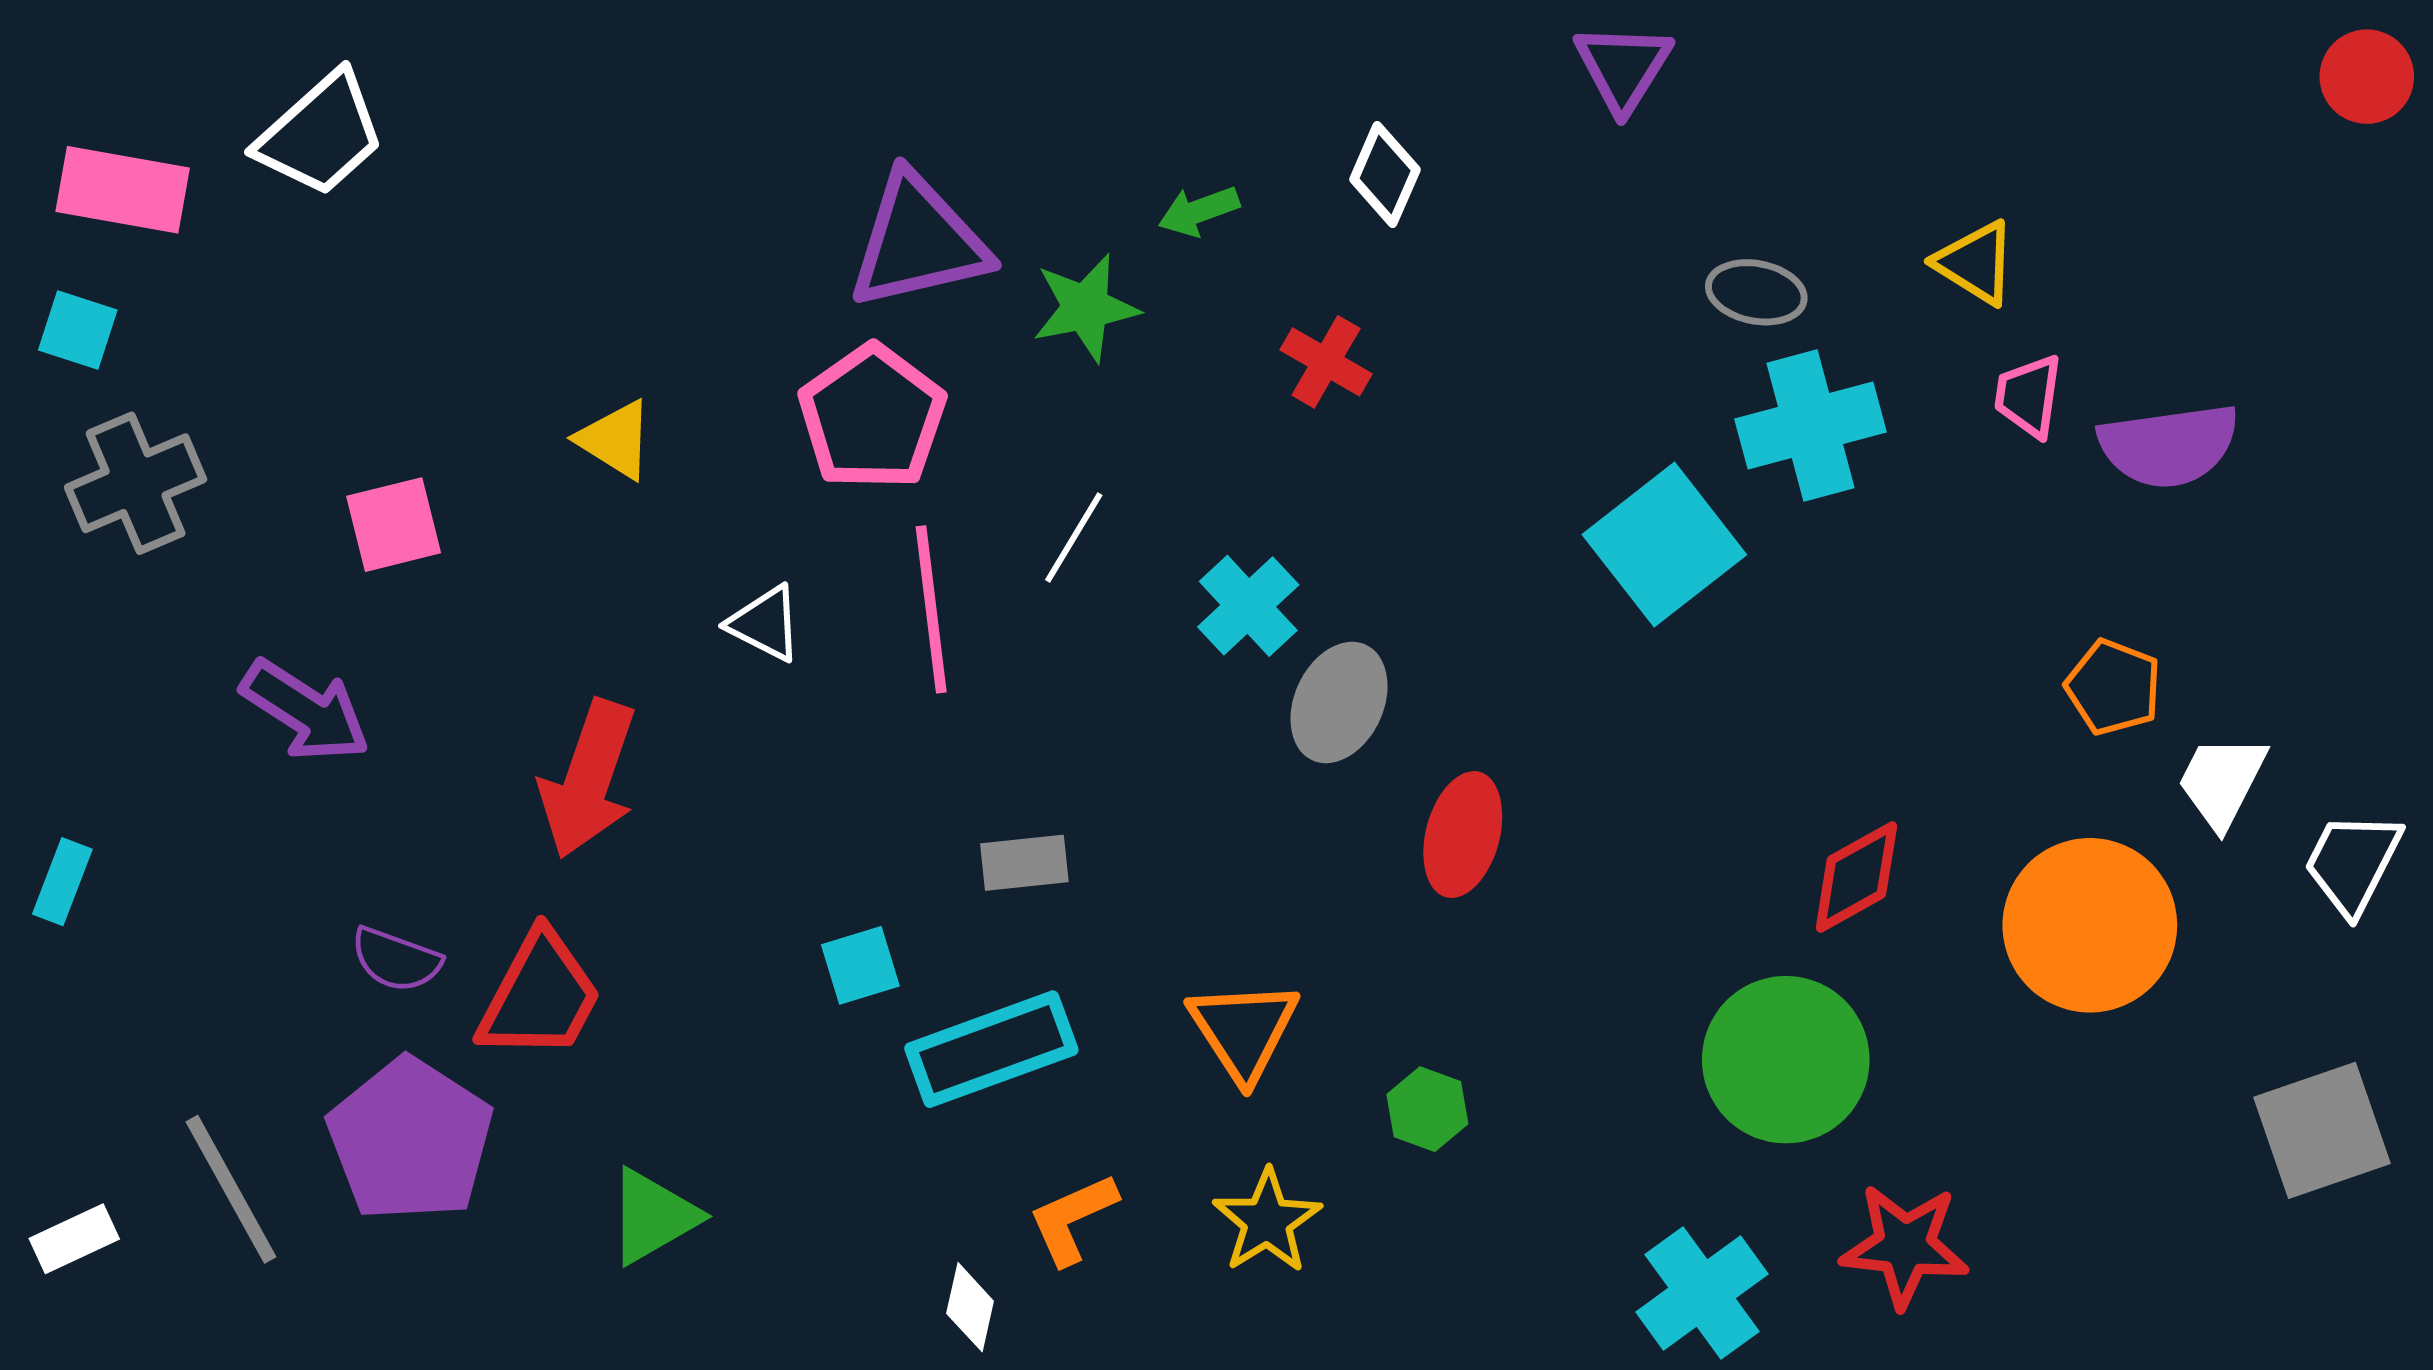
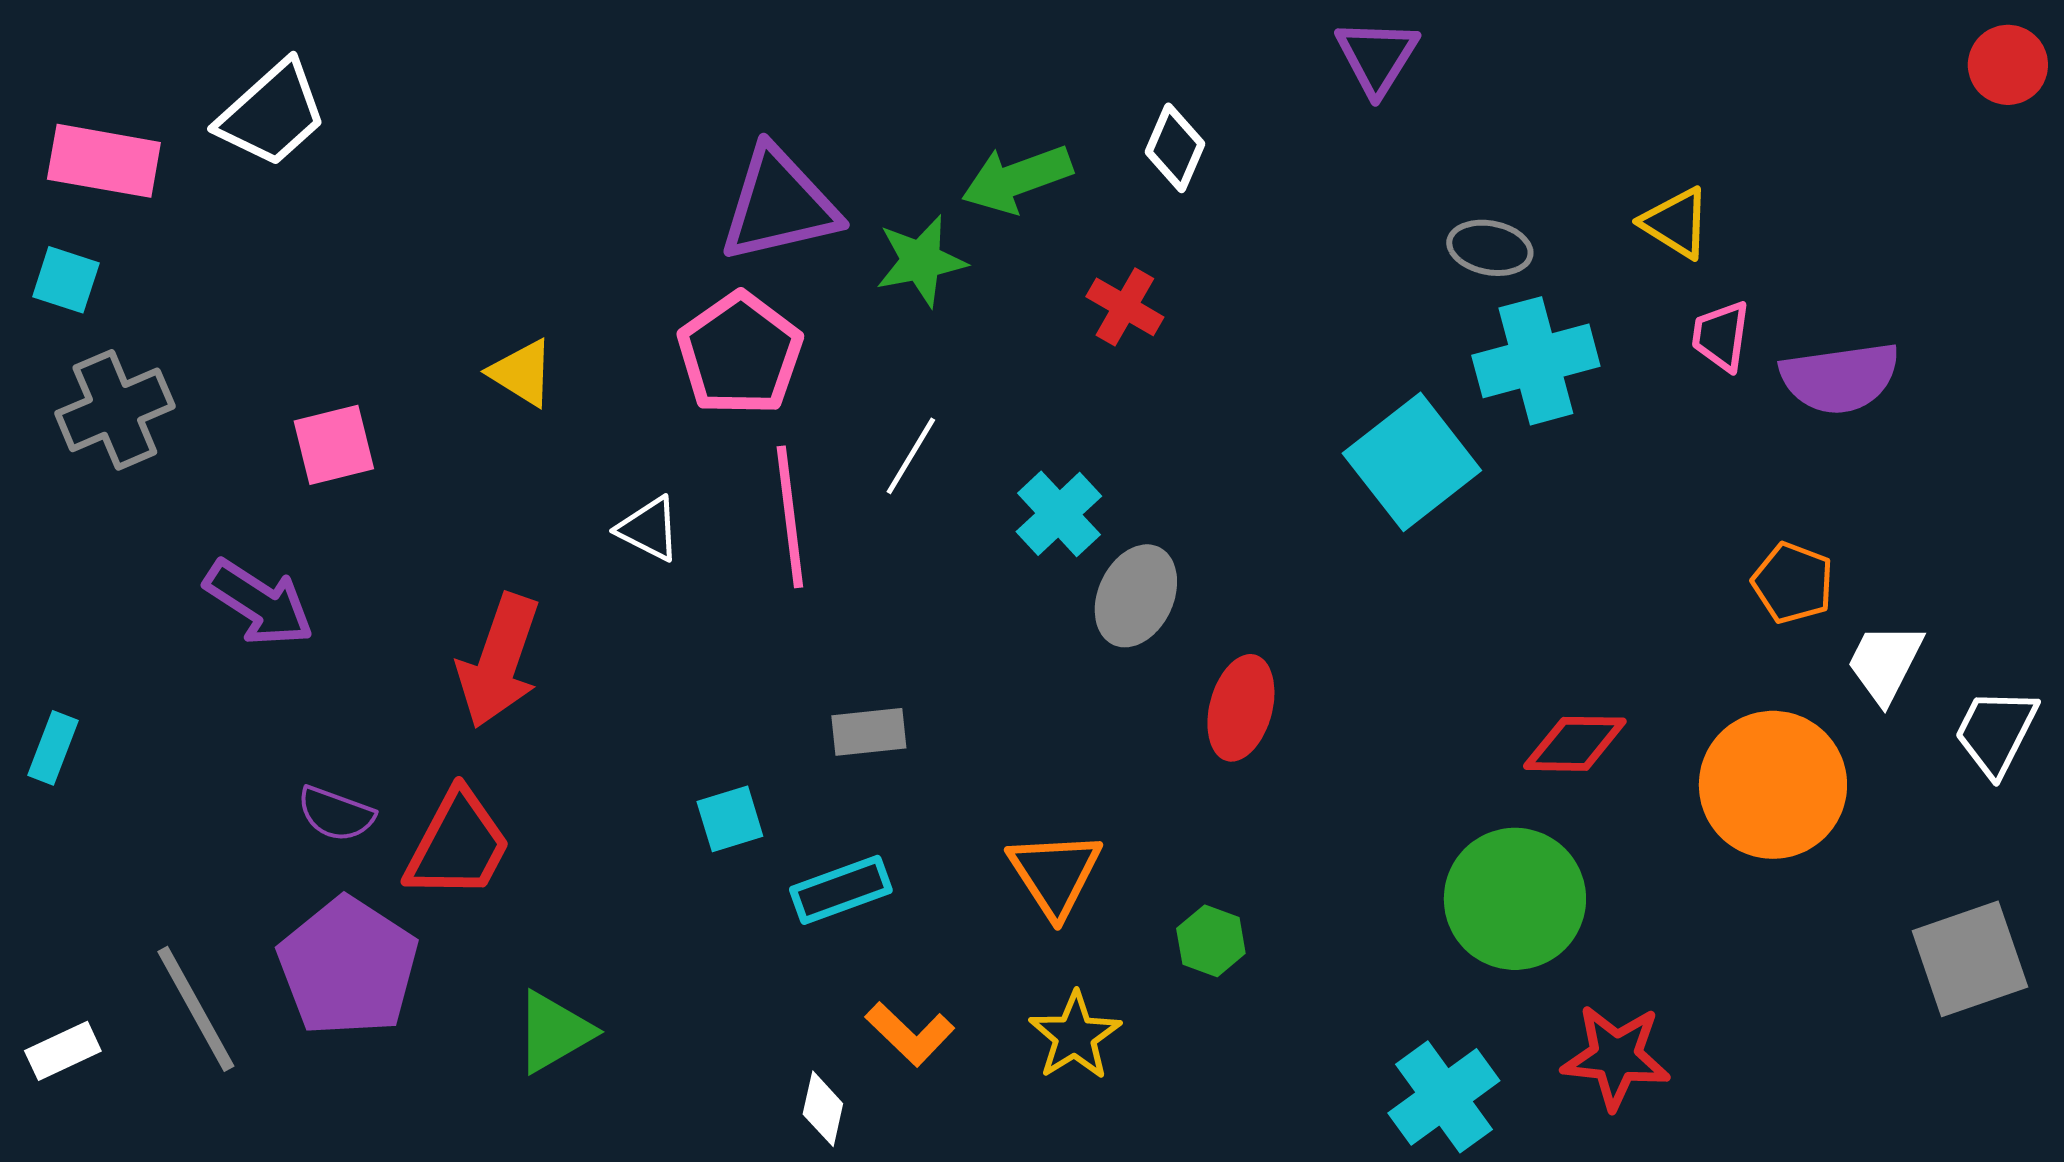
green arrow: (1199, 211) -> (1017, 179), size x1.6
red diamond: (1856, 877) -> (1575, 744), turned 30
cyan rectangle: (991, 1049) -> (841, 890), size x0.7
orange L-shape: (1073, 1219) -> (910, 1034), turned -112

